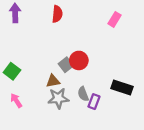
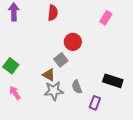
red circle: (79, 60) -> (73, 42), moved
brown triangle: (53, 81) -> (49, 75), turned 40
purple rectangle: (94, 102) -> (95, 103), moved

